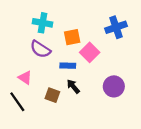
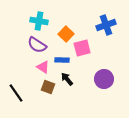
orange square: (72, 37) -> (66, 34), turned -35
pink square: (90, 52) -> (82, 48), turned 30
pink triangle: (25, 78) -> (43, 67), moved

